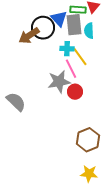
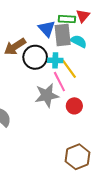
black circle: (43, 28) -> (35, 57), moved
cyan semicircle: (89, 31) -> (79, 41), turned 119
red circle: (75, 92) -> (74, 106), moved

